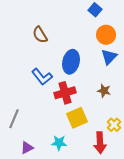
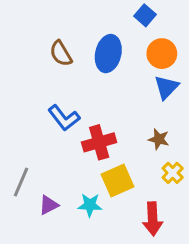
blue ellipse: (71, 62) -> (108, 54), moved
yellow cross: (114, 125) -> (173, 173), moved
cyan star: (59, 143) -> (90, 205), moved
purple triangle: (27, 148) -> (49, 205), moved

